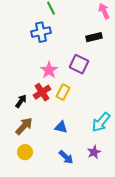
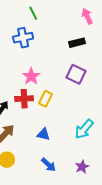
purple square: (79, 64) -> (76, 74), moved
red cross: (42, 92) -> (24, 99), turned 30
purple star: (94, 152) -> (82, 167), moved

